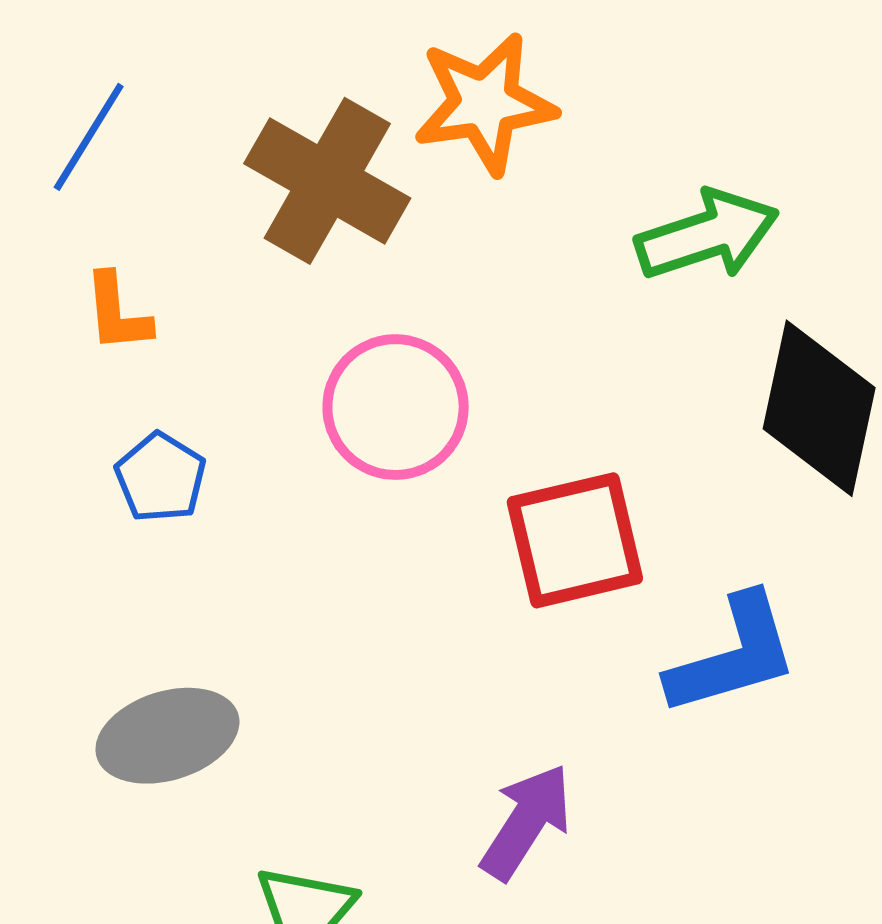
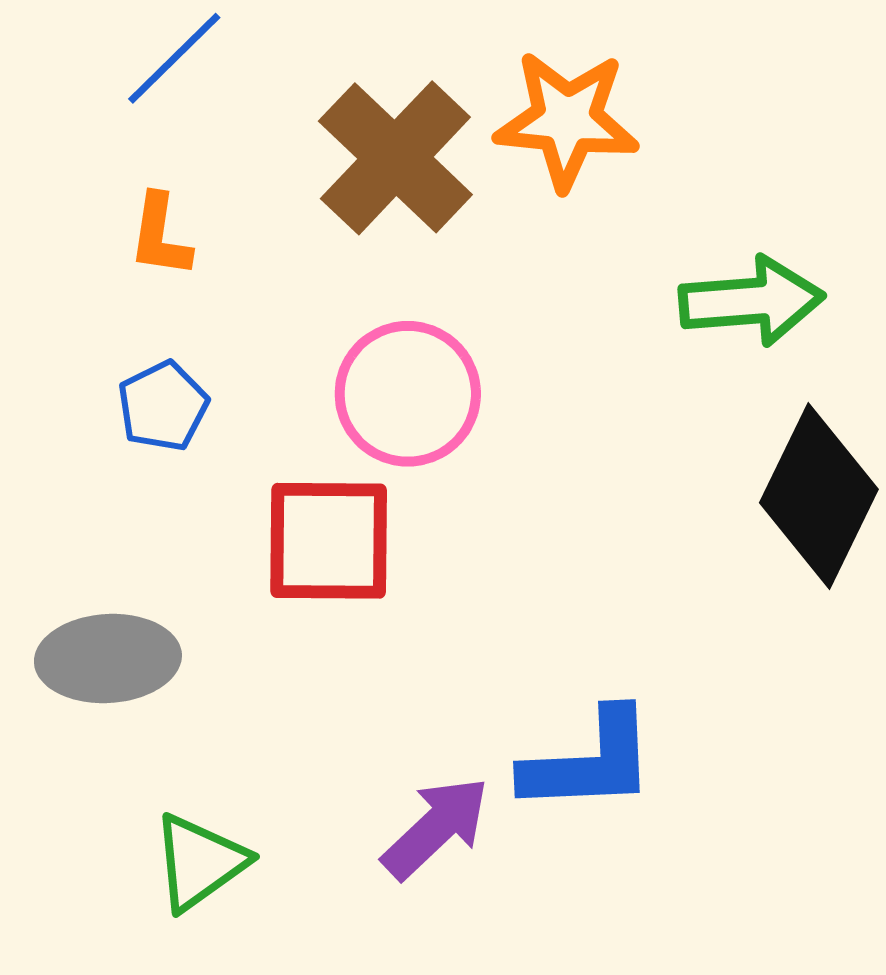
red square: (575, 540) -> (329, 541), moved
blue L-shape: (733, 655) -> (589, 762), moved

